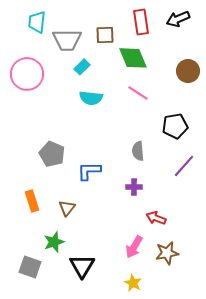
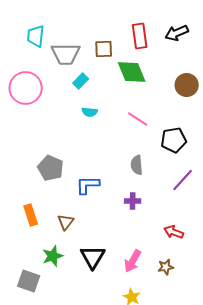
pink line: (138, 93) -> (138, 119), moved
cyan semicircle: (91, 98) -> (90, 112), size x0.7
red arrow: (156, 218) -> (174, 232), moved
brown star: (167, 253) -> (166, 267), size x0.7
black triangle: (82, 266) -> (93, 257), moved

